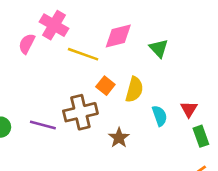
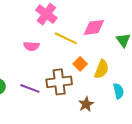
pink semicircle: (27, 44) -> (31, 46), moved, turned -119

